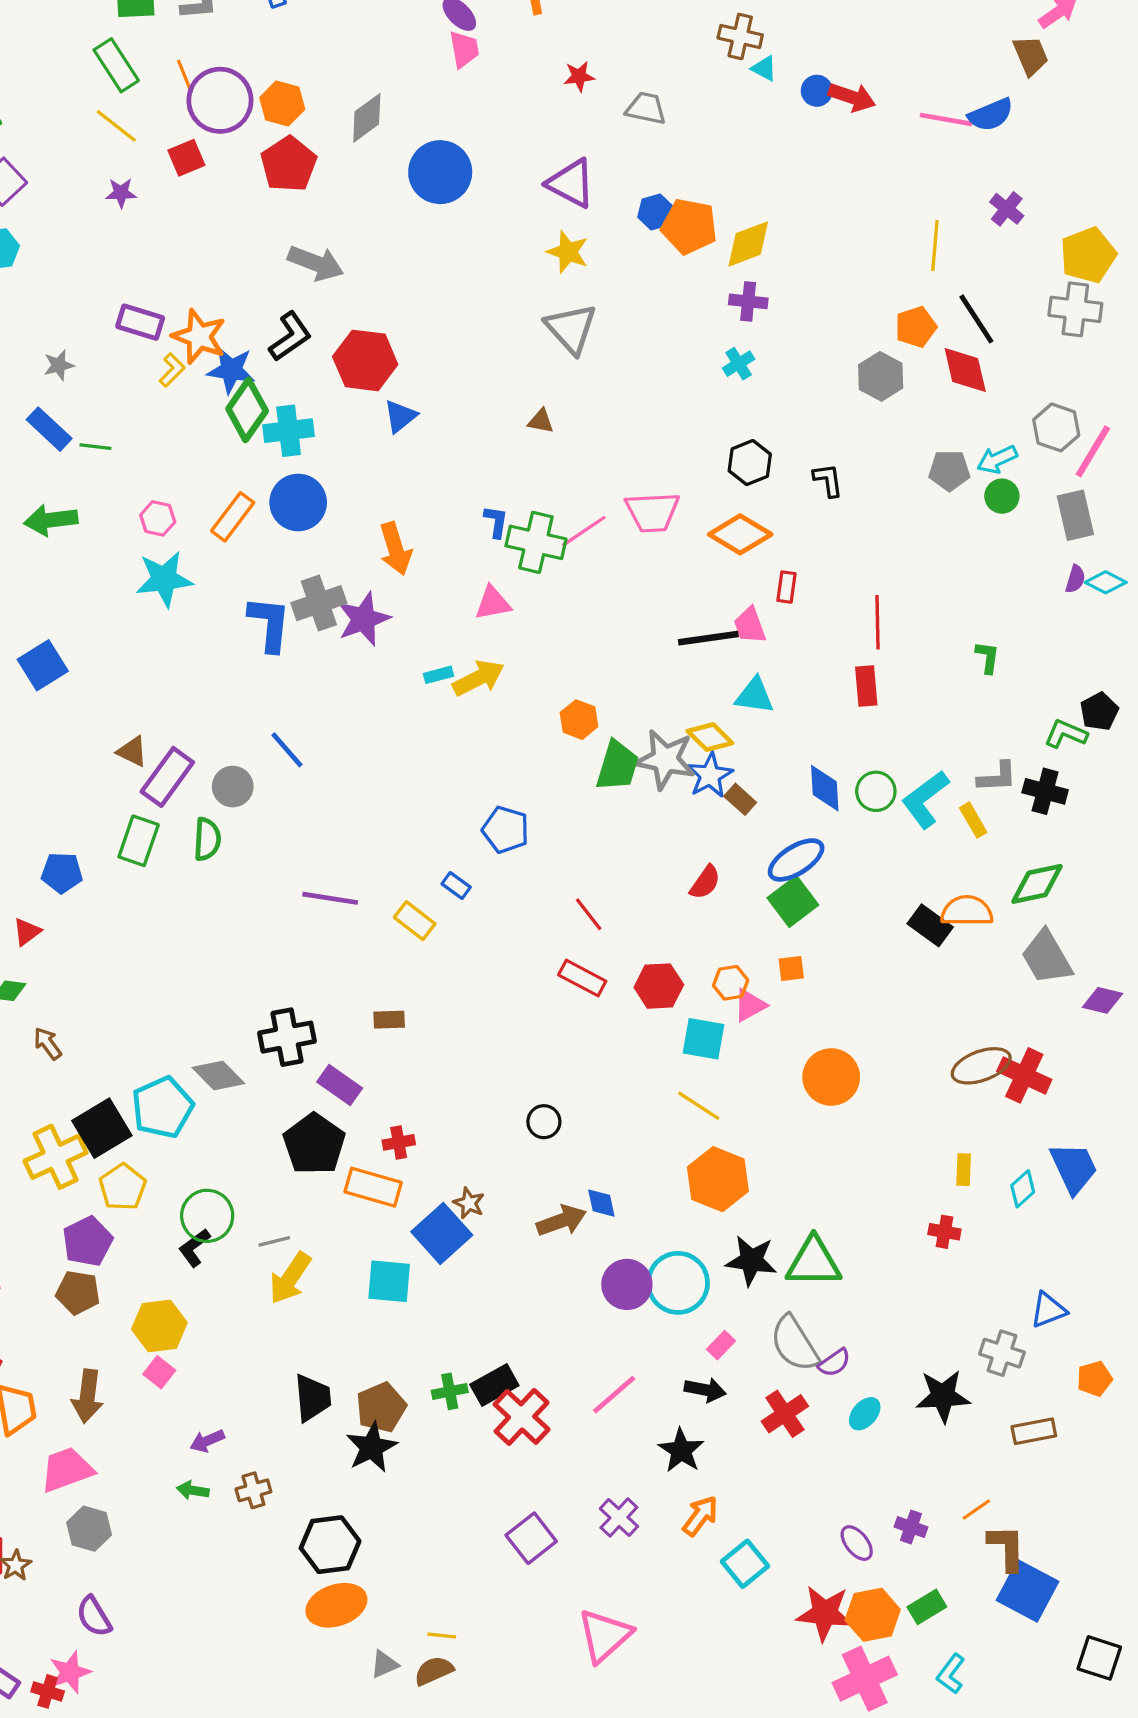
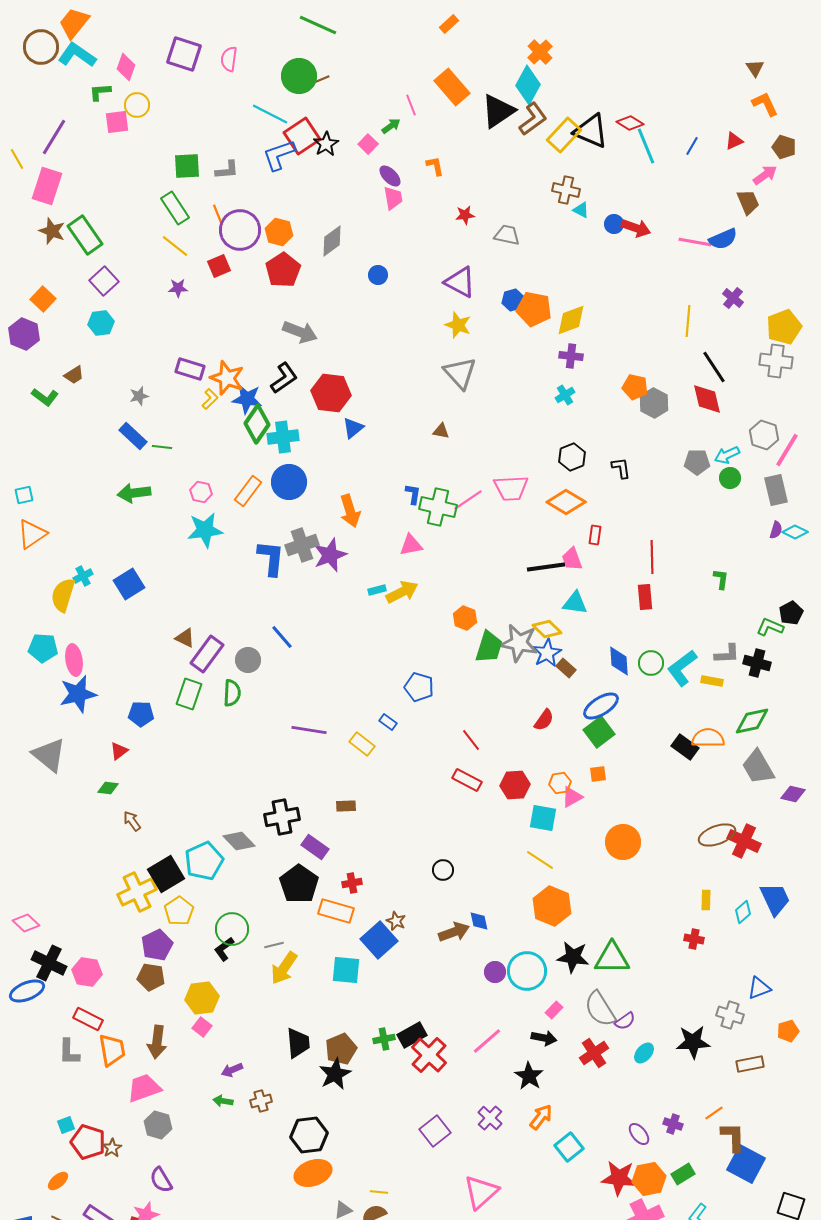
blue circle: (440, 172) -> (378, 275), size x0.5
orange pentagon: (916, 327) -> (635, 387), moved, turned 30
yellow rectangle: (973, 820) -> (712, 681), turned -50
purple circle: (627, 1284) -> (495, 972), size x0.7

